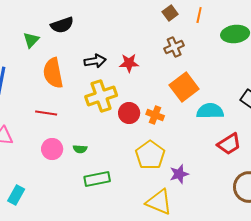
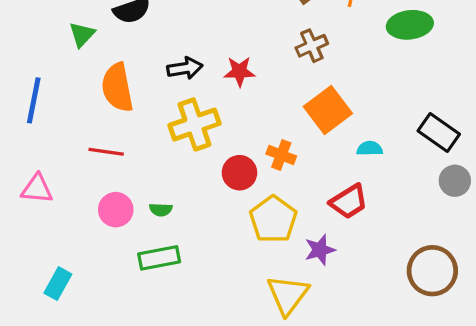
cyan semicircle: (210, 111) -> (370, 149), size x0.6
red circle: (129, 113) -> (239, 173), moved
red trapezoid: (229, 144) -> (349, 202), moved
green rectangle: (97, 179) -> (159, 258), moved
yellow triangle: (159, 202) -> (288, 295), turned 44

